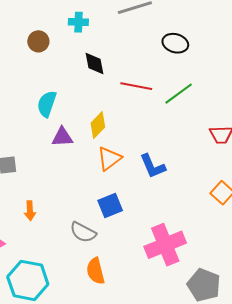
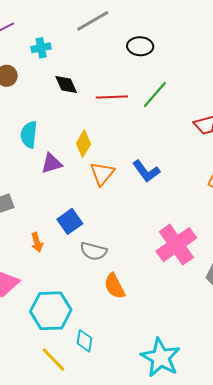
blue square: (110, 205) -> (70, 221), moved

